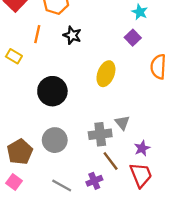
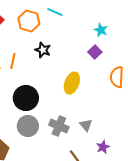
orange line: (37, 34) -> (13, 61), moved
gray cross: (100, 134) -> (59, 126), moved, turned 30
gray circle: (55, 140) -> (28, 126), moved

